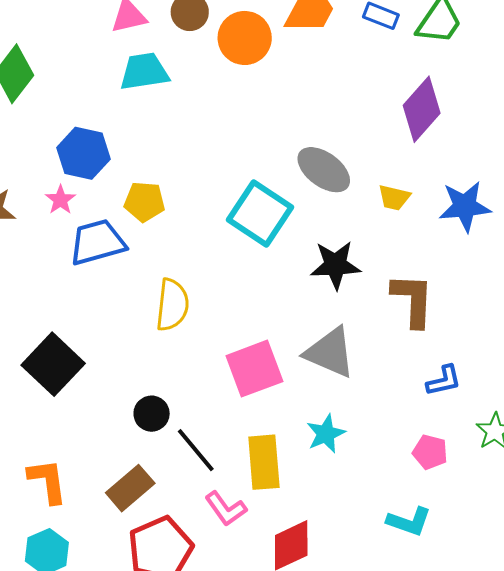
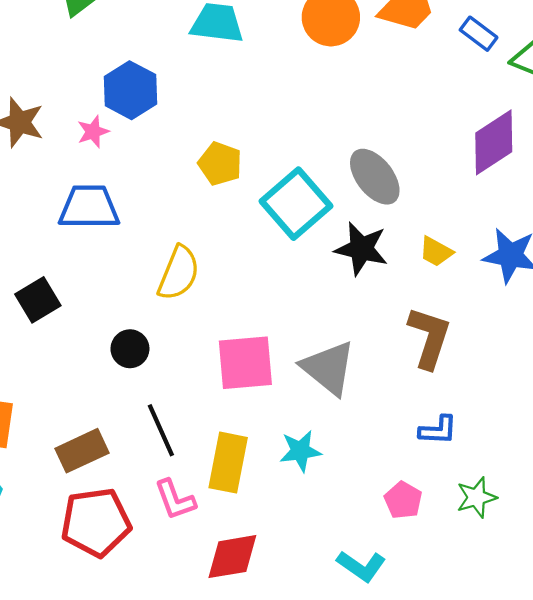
yellow trapezoid: (394, 198) -> (436, 252), moved
yellow pentagon: (144, 202) -> (220, 164), moved
blue trapezoid: (97, 242) -> (89, 207), moved
black star: (335, 265) -> (361, 249), moved
black square: (53, 364) -> (38, 300), size x0.7
black circle: (152, 414) -> (130, 349), moved

